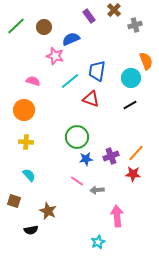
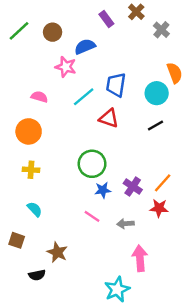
gray cross: (135, 25) -> (161, 30), turned -32
purple cross: (111, 156) -> (133, 187), turned -35
gray arrow: (97, 190) -> (126, 224), moved
cyan star: (98, 242) -> (117, 289), size x1.5

